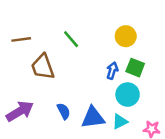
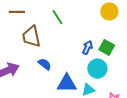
yellow circle: (126, 36) -> (109, 11), moved
blue semicircle: (64, 111) -> (45, 64), moved, turned -32

